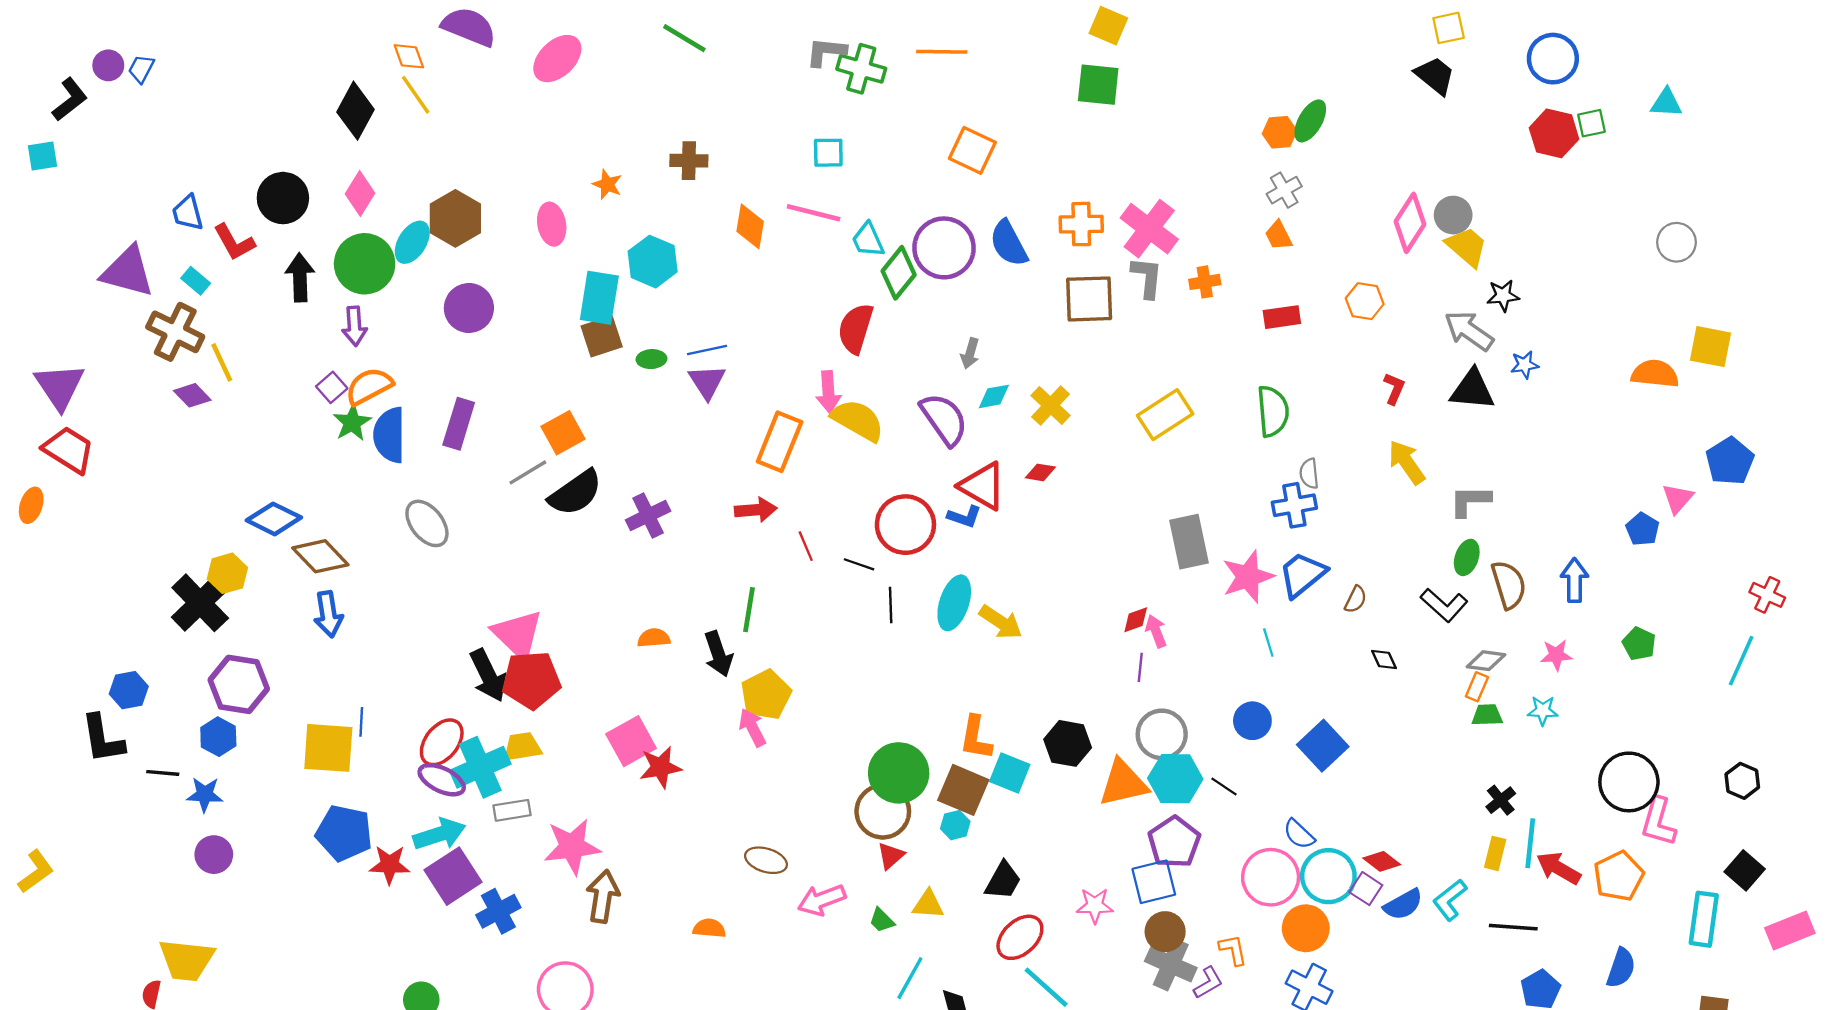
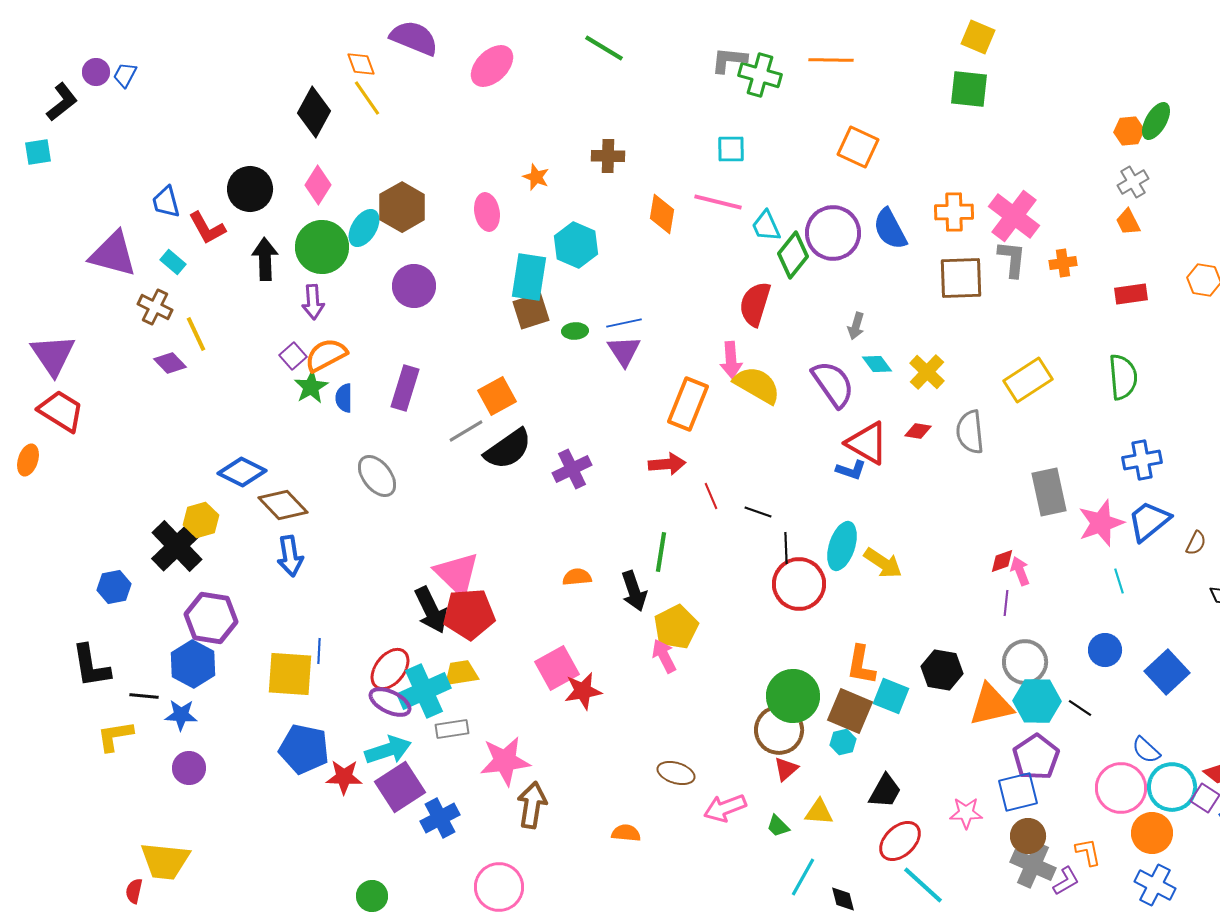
brown cross: (175, 332) -> (155, 307), size x0.7
cyan diamond: (994, 396) -> (877, 364), turned 64
blue semicircle: (390, 435) -> (344, 398), size x0.6
gray semicircle: (1309, 474) -> (970, 432), moved, size x1.6
red circle: (905, 525) -> (799, 584), moved
blue hexagon: (129, 690) -> (114, 587), moved
blue hexagon: (218, 737) -> (193, 664), size x1.4
yellow L-shape: (36, 872) -> (115, 736), moved, turned -153

